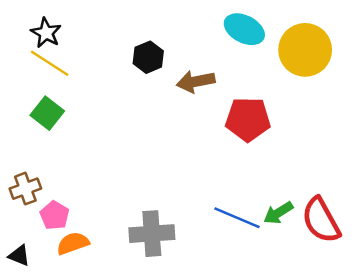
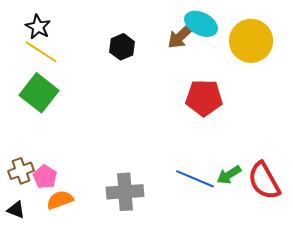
brown arrow: (196, 82) -> (181, 36), moved, turned -32
green square: (47, 113) -> (39, 93), size x1.4
brown cross: (25, 189) -> (21, 171), moved

